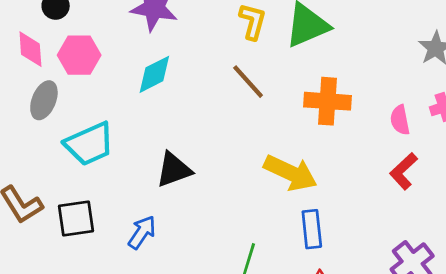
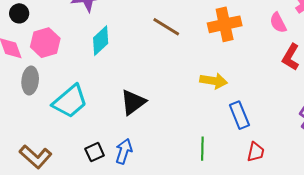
yellow arrow: (290, 173) -> (214, 81), size x0.7
black square: (76, 218) -> (95, 152), moved, size x0.7

